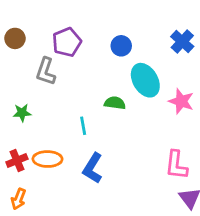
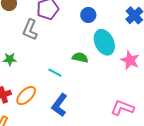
cyan line: (83, 126) -> (55, 73), turned -56
orange ellipse: (47, 159) -> (26, 96), turned -50
pink L-shape: (176, 165) -> (122, 108), turned 100

